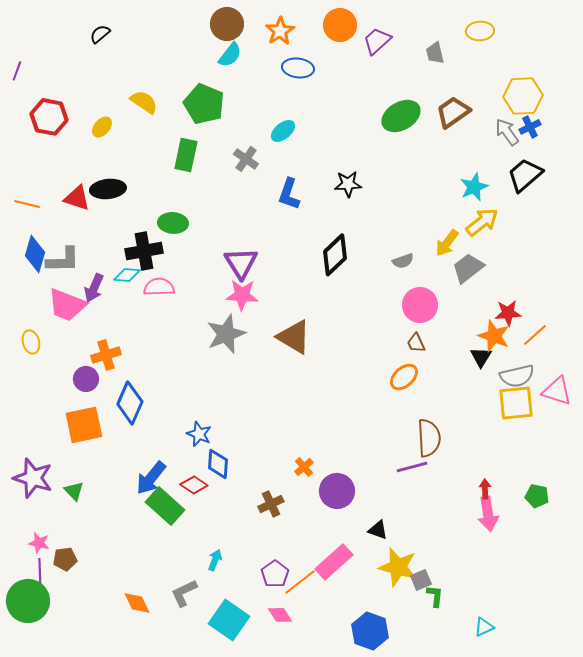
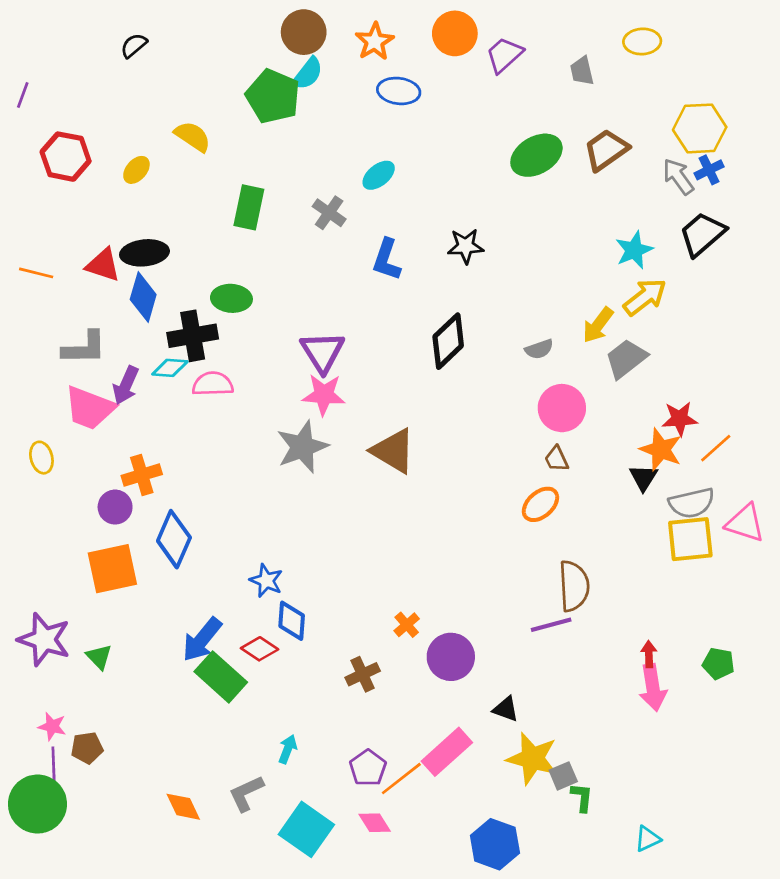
green pentagon: (204, 104) -> (273, 96), moved
blue diamond: (35, 254) -> (143, 297), moved

